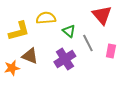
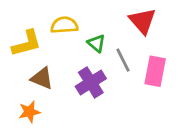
pink rectangle: (111, 51) -> (155, 71), size x1.5
orange star: (12, 68) -> (29, 112), moved

